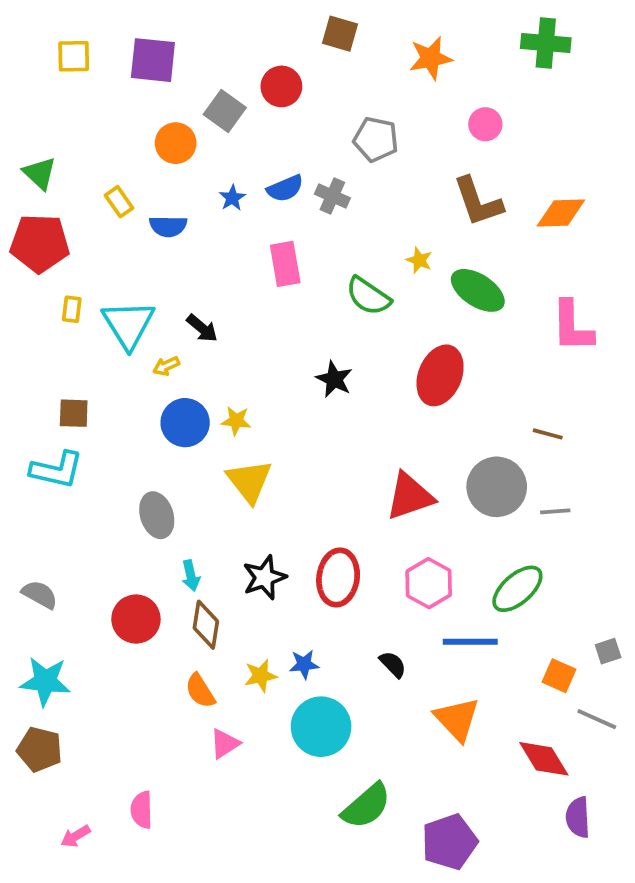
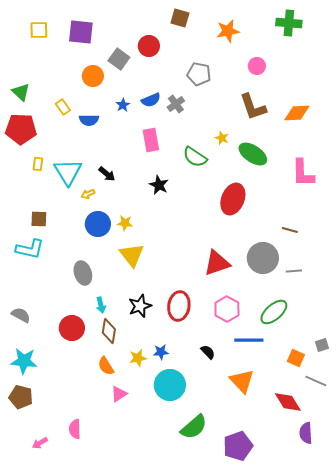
gray cross: (332, 196) -> (176, 104), turned 30
black star: (334, 379) -> (159, 185), moved

